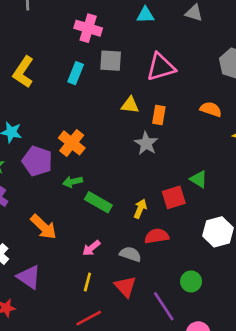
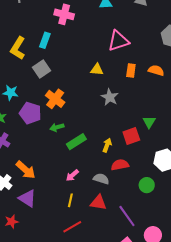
gray square: (111, 61) -> (42, 69), moved, turned -36
cyan rectangle: (76, 73) -> (45, 40), moved
orange rectangle: (159, 115) -> (131, 71), moved
green triangle: (199, 179) -> (149, 122), turned 32
green rectangle: (98, 202) -> (76, 142), turned -60
orange arrow: (44, 227) -> (26, 170), moved
green circle: (191, 281) -> (147, 185), moved
red triangle: (125, 286) -> (98, 203), turned -36

